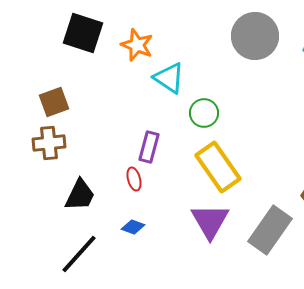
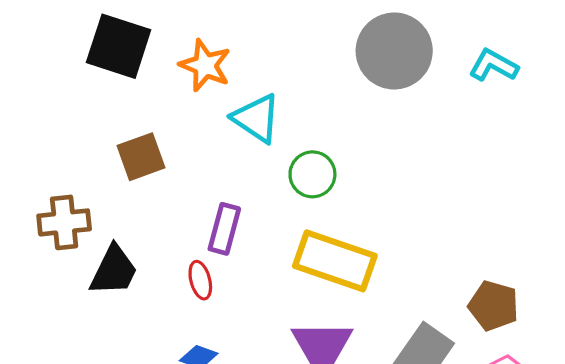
brown square: (54, 102) -> (141, 157), moved
yellow rectangle: (218, 167) -> (335, 261), turned -36
black trapezoid: (80, 195) -> (114, 270), moved

